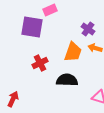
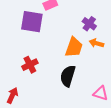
red cross: (40, 63) -> (30, 65), moved
black semicircle: (67, 80) -> (68, 76), turned -75

